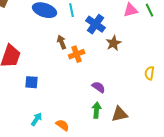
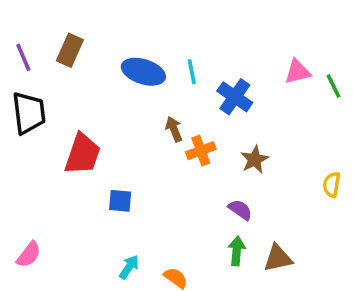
green line: (150, 10) -> (333, 86), moved
brown star: (114, 43) -> (255, 160), moved

